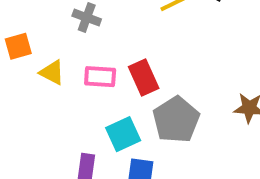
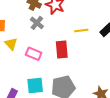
red rectangle: (144, 78) -> (62, 49), moved

